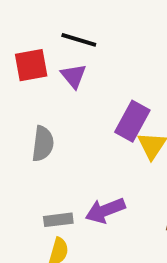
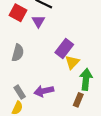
red square: (31, 65) -> (18, 13), turned 30
gray rectangle: (58, 220) -> (20, 92), turned 56

